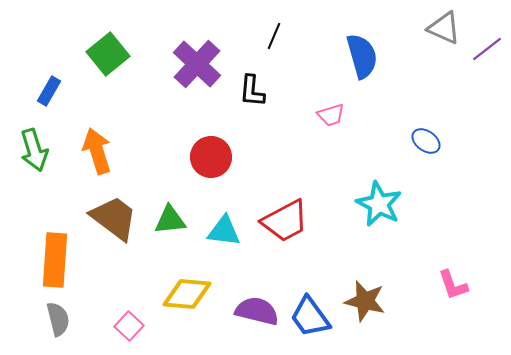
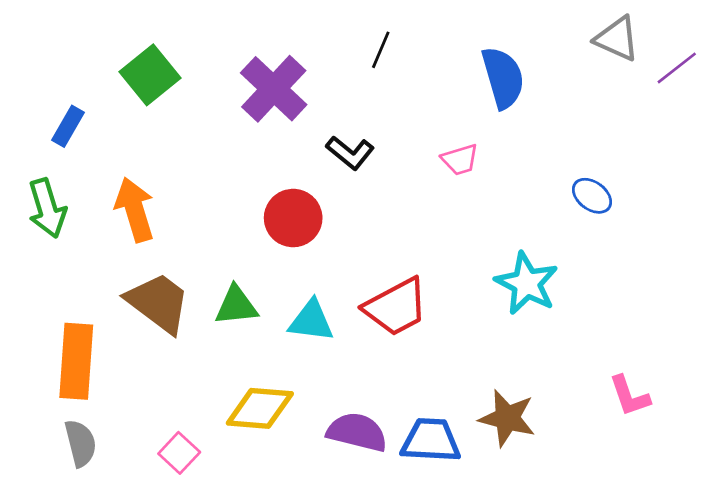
black L-shape: (252, 91) -> (350, 153), moved, turned -56
blue trapezoid: (310, 317) -> (431, 440), turned 129

